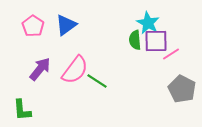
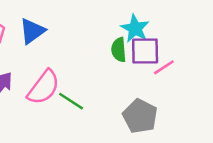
gray pentagon: (182, 89) -> (140, 116), moved

